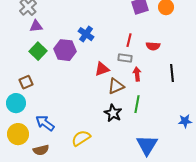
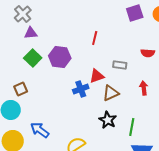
blue cross: (86, 34) -> (81, 89), moved, turned 35
red line: (129, 40) -> (95, 38), moved
red arrow: (137, 74) -> (144, 88), moved
green line: (137, 104) -> (132, 127), moved

